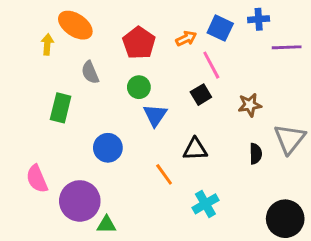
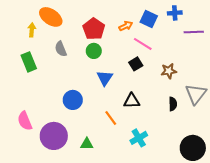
pink line: (211, 65) -> (143, 44), turned -30
green circle: (139, 87) -> (94, 51), moved
green rectangle: (61, 108) -> (29, 62), moved, turned -36
green triangle: (106, 225) -> (87, 144), moved

